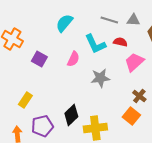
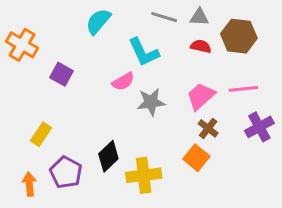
red semicircle: (120, 42) -> (201, 46), moved
pink semicircle: (73, 59) -> (123, 82), moved, turned 35
pink trapezoid: (134, 62) -> (201, 96), moved
purple pentagon: (42, 126) -> (66, 172), turned -30

